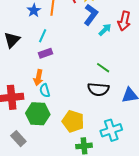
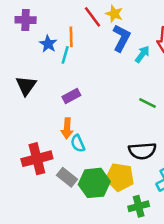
cyan line: (43, 36) -> (65, 55), moved
black semicircle: (98, 89) -> (142, 151), moved
green hexagon: (38, 114) -> (94, 183), moved
gray rectangle: (18, 139) -> (67, 177), moved

